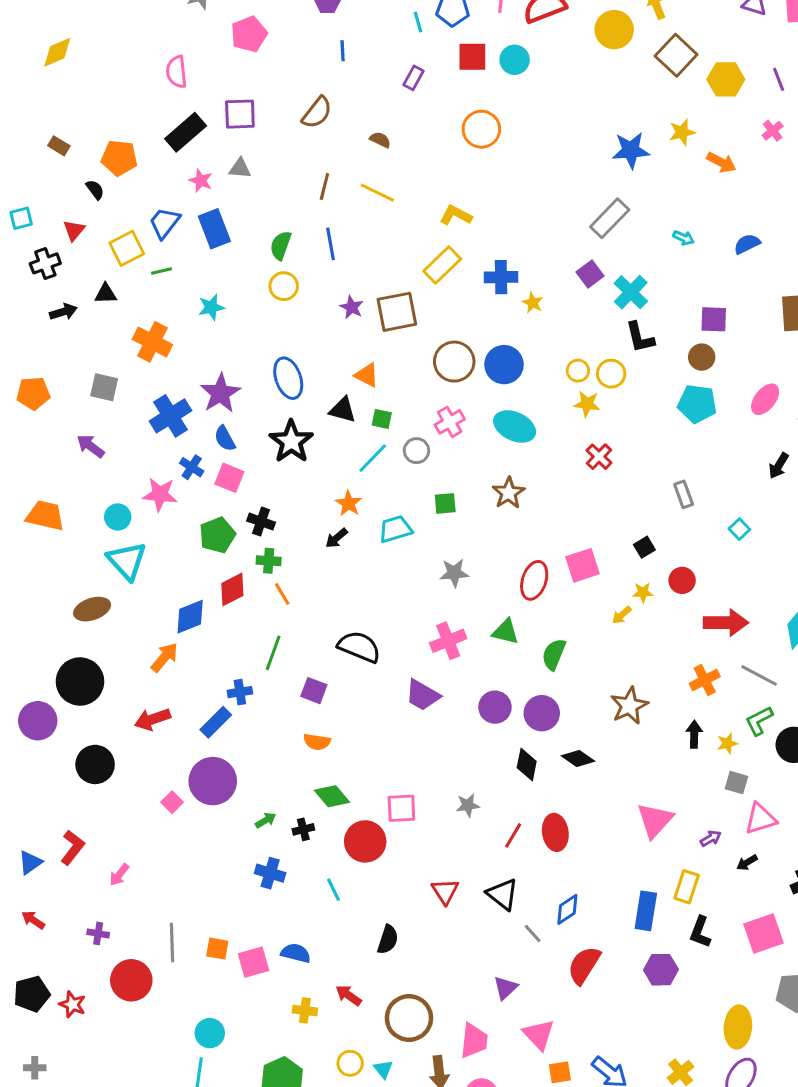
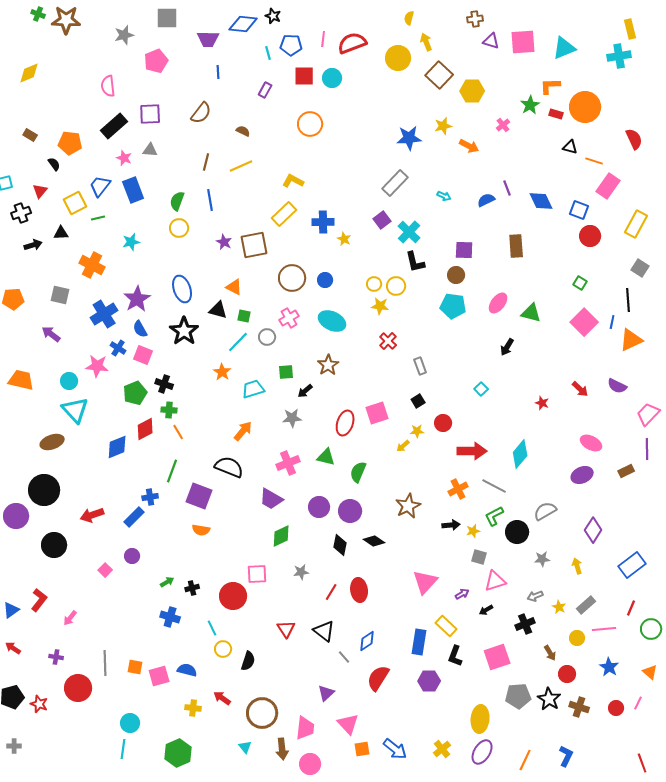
purple line: (779, 79) -> (507, 188), moved
yellow line: (377, 193) -> (241, 166), turned -50
blue circle: (504, 365) -> (325, 280), size x0.6
gray rectangle: (684, 494) -> (420, 366), moved
black arrow: (337, 538) -> (305, 391), moved
orange arrow: (164, 657) -> (243, 431), moved
purple square: (314, 691) -> (199, 496), size x1.5
black arrow: (694, 734) -> (451, 525), turned 84
purple circle: (213, 781) -> (132, 556), size x0.5
green diamond: (332, 796) -> (281, 536), moved, turned -75
yellow rectangle: (687, 887) -> (446, 626), turned -65
yellow circle: (350, 1063) -> (223, 649), moved

